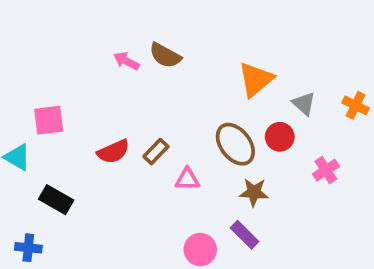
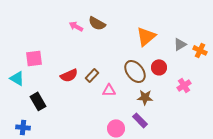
gray triangle: (304, 104) -> (180, 44), moved, turned 48
black rectangle: (56, 200) -> (38, 101), turned 30

